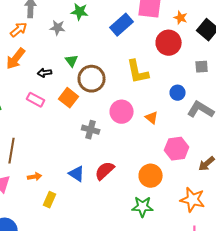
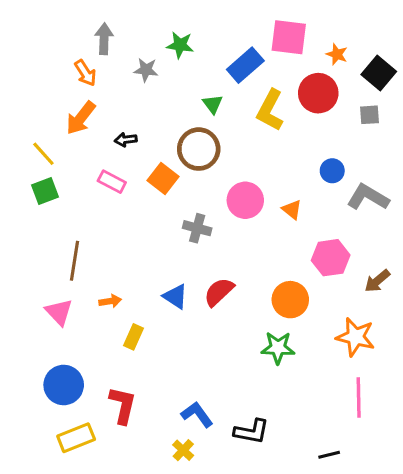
orange arrow: (19, 30) -> (85, 73), turned 96
green triangle: (72, 61) -> (213, 104), moved
gray square: (202, 67) -> (369, 115), moved
yellow L-shape: (138, 72) -> (270, 110), moved, turned 40

